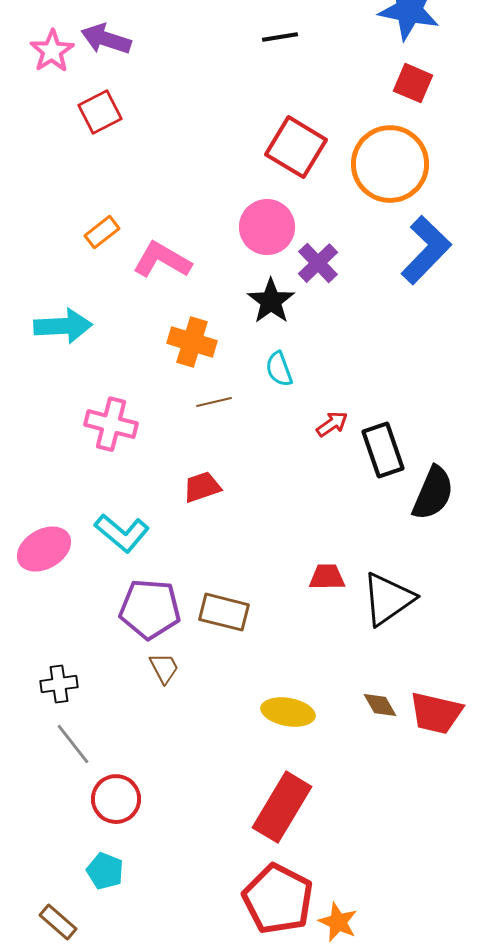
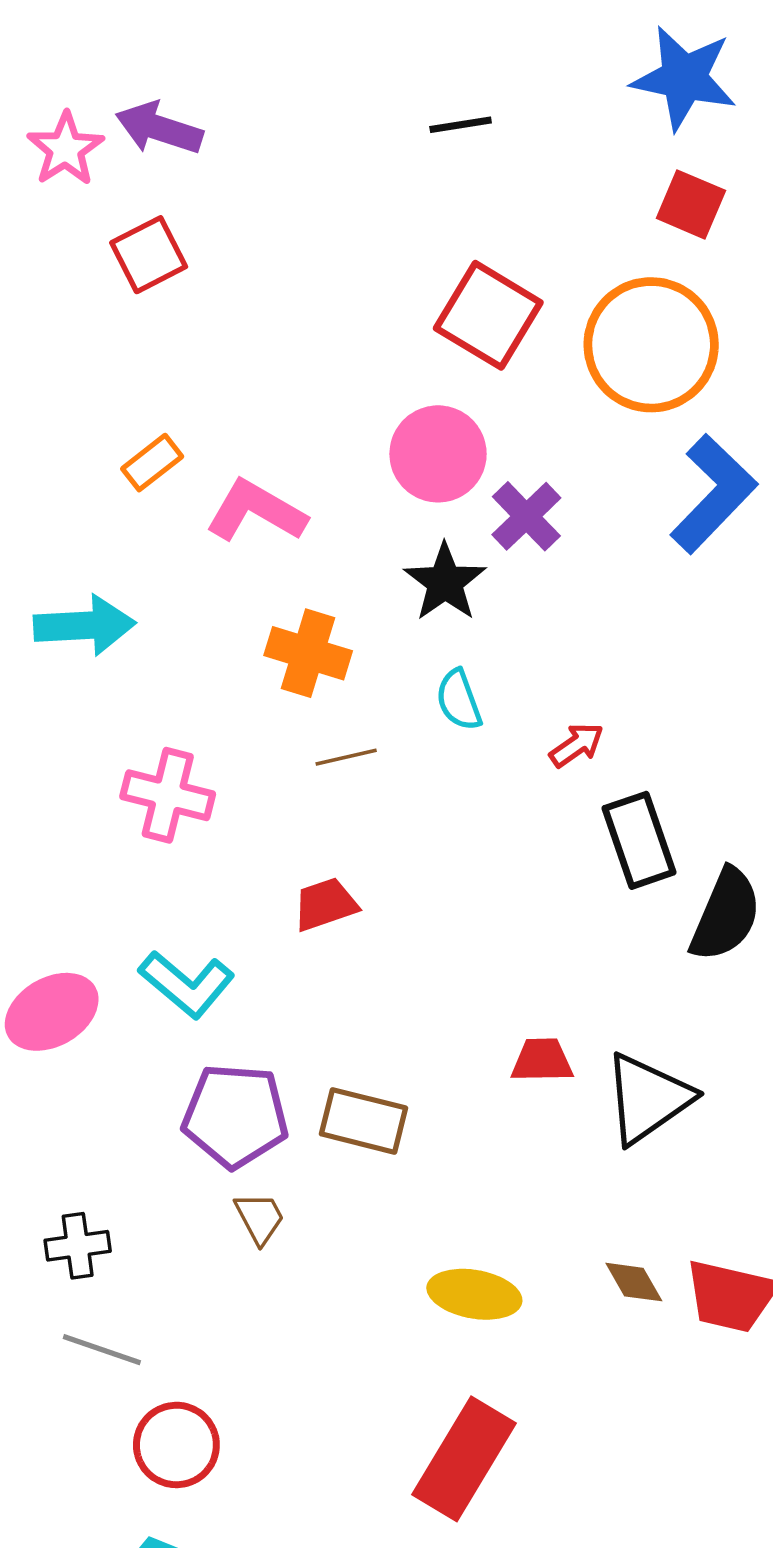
red arrow: (332, 424) -> (577, 745), moved
gray line: (73, 744) -> (102, 1350), turned -33

